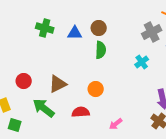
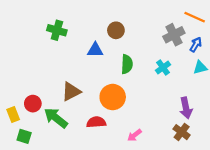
blue triangle: (75, 33) -> (95, 50), moved
green semicircle: (101, 50) -> (127, 64), moved
red circle: (24, 81) -> (33, 104), moved
orange circle: (96, 89) -> (113, 97), size x1.5

